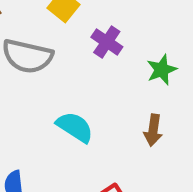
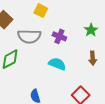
purple cross: (107, 42) -> (59, 36), moved

